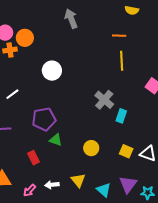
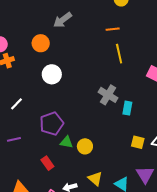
gray arrow: (71, 19) -> (63, 20), turned -96
orange circle: (25, 38) -> (41, 43), moved
yellow circle: (91, 148) -> (85, 146), moved

